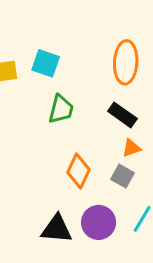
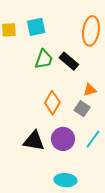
cyan square: (46, 63) -> (36, 27), turned -36
black rectangle: (122, 115) -> (69, 61), moved

